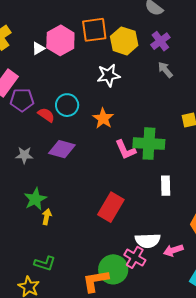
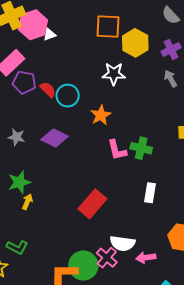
pink hexagon: (60, 40) -> (33, 25), moved
red semicircle: (46, 115) -> (48, 90), moved
green cross: (149, 144) -> (141, 148), size x0.7

